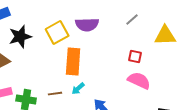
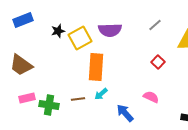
black star: (20, 37) -> (58, 31), moved, size x0.6
red square: (135, 57) -> (158, 62), turned 32
pink semicircle: (139, 81) -> (151, 97), moved, size x0.7

